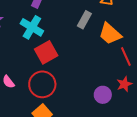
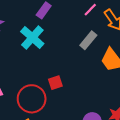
red square: (46, 52) -> (55, 83), moved, size x0.6

